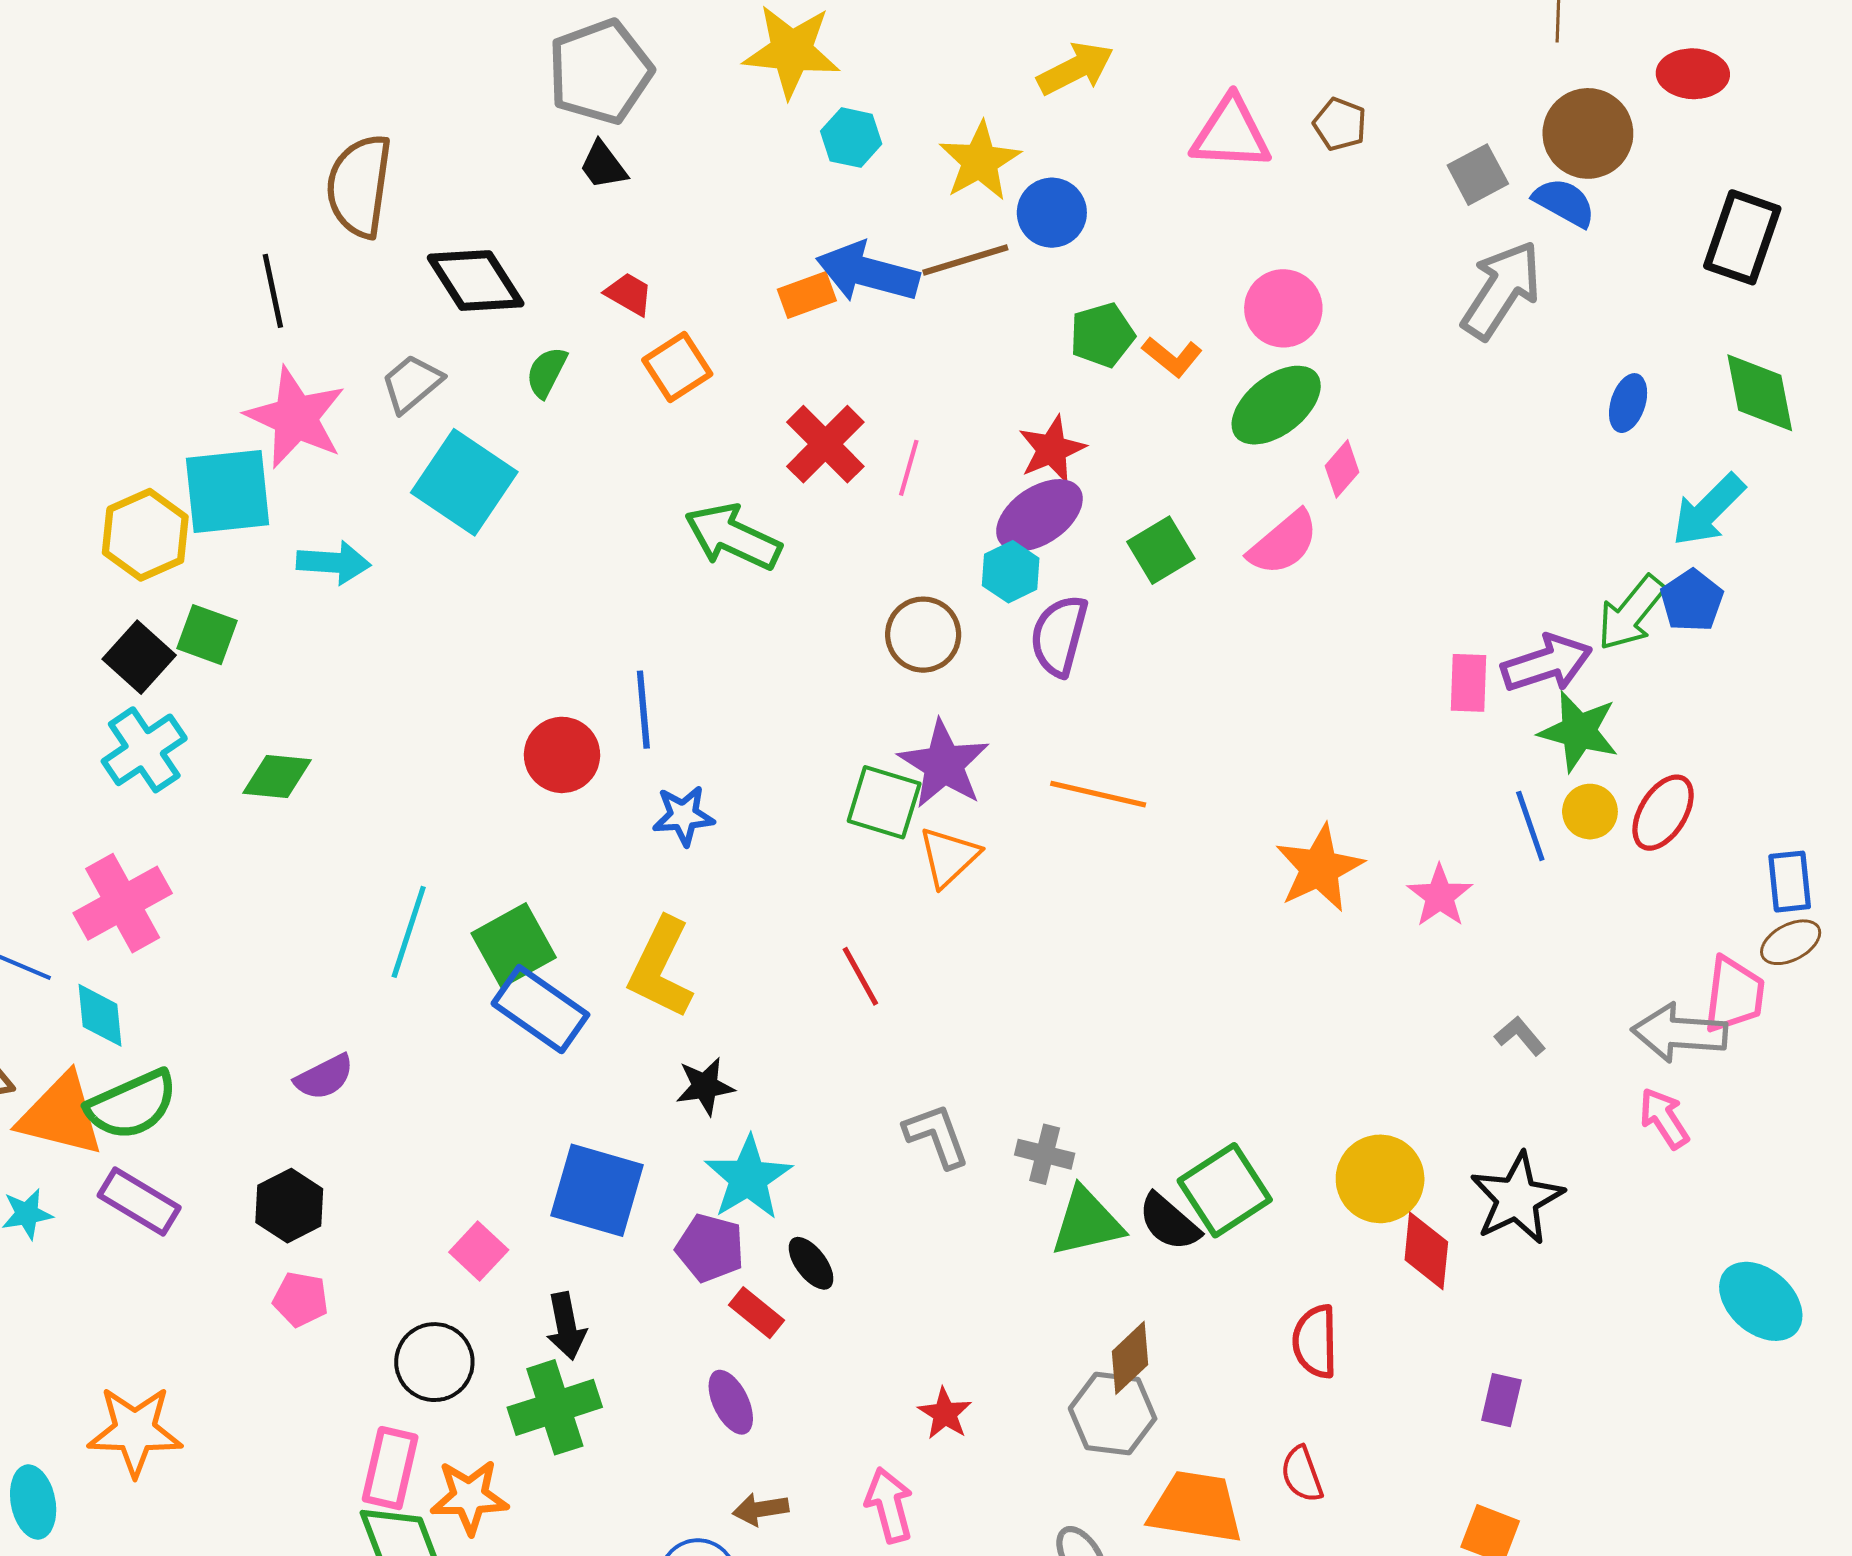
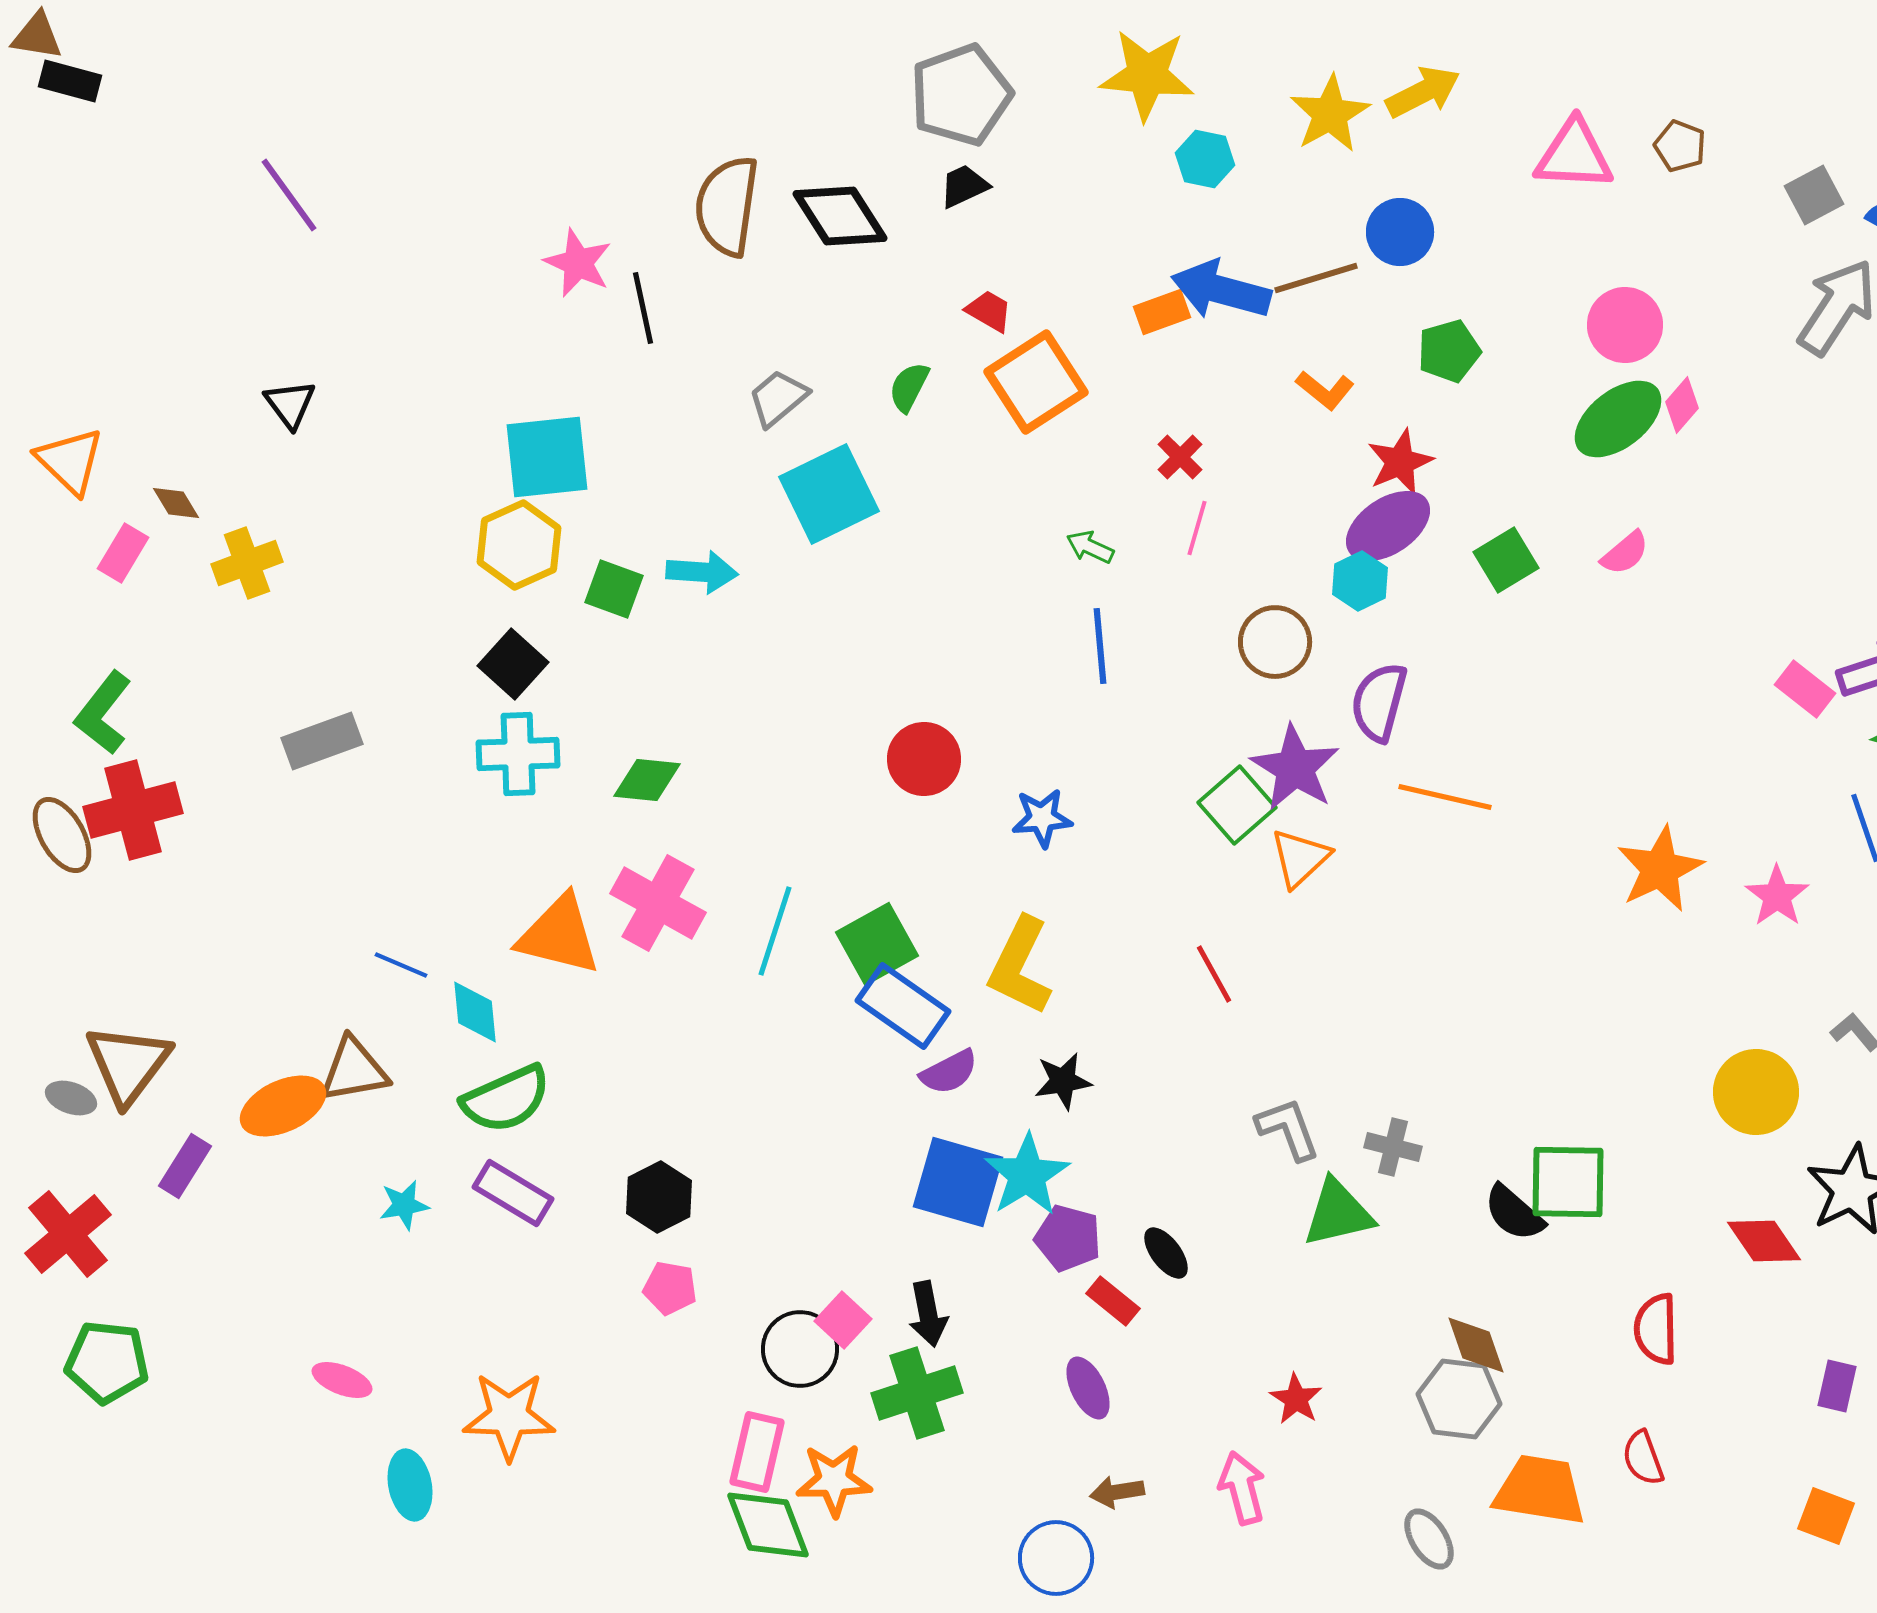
yellow star: (980, 161) -> (1330, 114), moved
black trapezoid: (603, 165) -> (964, 186), turned 102
black diamond: (476, 281) -> (840, 216), moved
orange L-shape: (1172, 357) -> (1325, 390), moved
orange square: (677, 367) -> (1036, 382), size x1.5
pink star: (295, 417) -> (578, 263), moved, size x0.7
red cross: (825, 444) -> (1180, 457), size x0.6
pink line: (909, 468) -> (1197, 528), moved
pink diamond: (1342, 469) -> (1682, 405), moved
cyan square: (464, 482) -> (829, 494), turned 30
cyan square: (228, 492) -> (547, 457), moved
green arrow: (733, 537) -> (1090, 547), size x0.5
pink semicircle: (1283, 543) -> (1625, 553), size x0.7
green square: (207, 635) -> (614, 589), moved
purple semicircle: (1059, 636) -> (1379, 702), moved
pink rectangle: (1469, 683) -> (1805, 689), turned -54
blue line: (643, 710) -> (1100, 646), moved
cyan cross: (144, 750) -> (518, 754), turned 32
green square: (884, 802) -> (1237, 805), turned 32
pink cross: (123, 903) -> (658, 903), moved, turned -32
purple semicircle: (324, 1077) -> (949, 1072), moved
orange triangle: (61, 1115) -> (559, 935), moved
cyan star: (748, 1178) -> (1027, 1175), moved
yellow circle: (1380, 1179) -> (1756, 1092), moved
green square: (1225, 1190) -> (1568, 1182), turned 34
green triangle: (1087, 1222) -> (1338, 1213), moved
pink square: (479, 1251) -> (843, 1320), moved
red diamond: (1426, 1251) -> (1764, 1241), turned -40
brown diamond: (1130, 1358) -> (1476, 1345), turned -66

